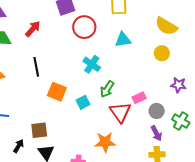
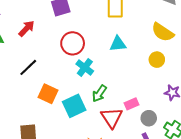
red circle: (84, 27) -> (73, 43), moved
black line: (36, 67) -> (28, 67), turned 54
cyan square: (83, 102) -> (74, 106), size x1.6

